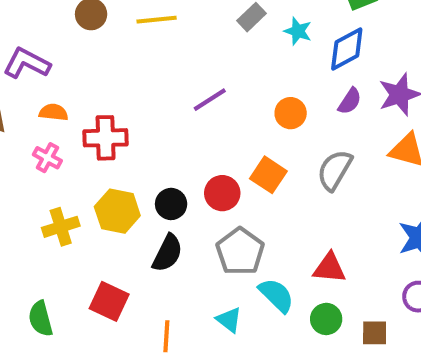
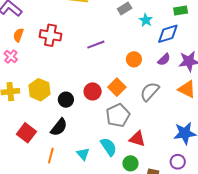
orange semicircle: (54, 112) -> (18, 35), turned -88
red cross: (106, 138) -> (50, 35), moved
black circle: (171, 204) -> (66, 100), moved
gray pentagon: (240, 251) -> (118, 115), moved
black semicircle: (167, 253) -> (59, 127), moved

